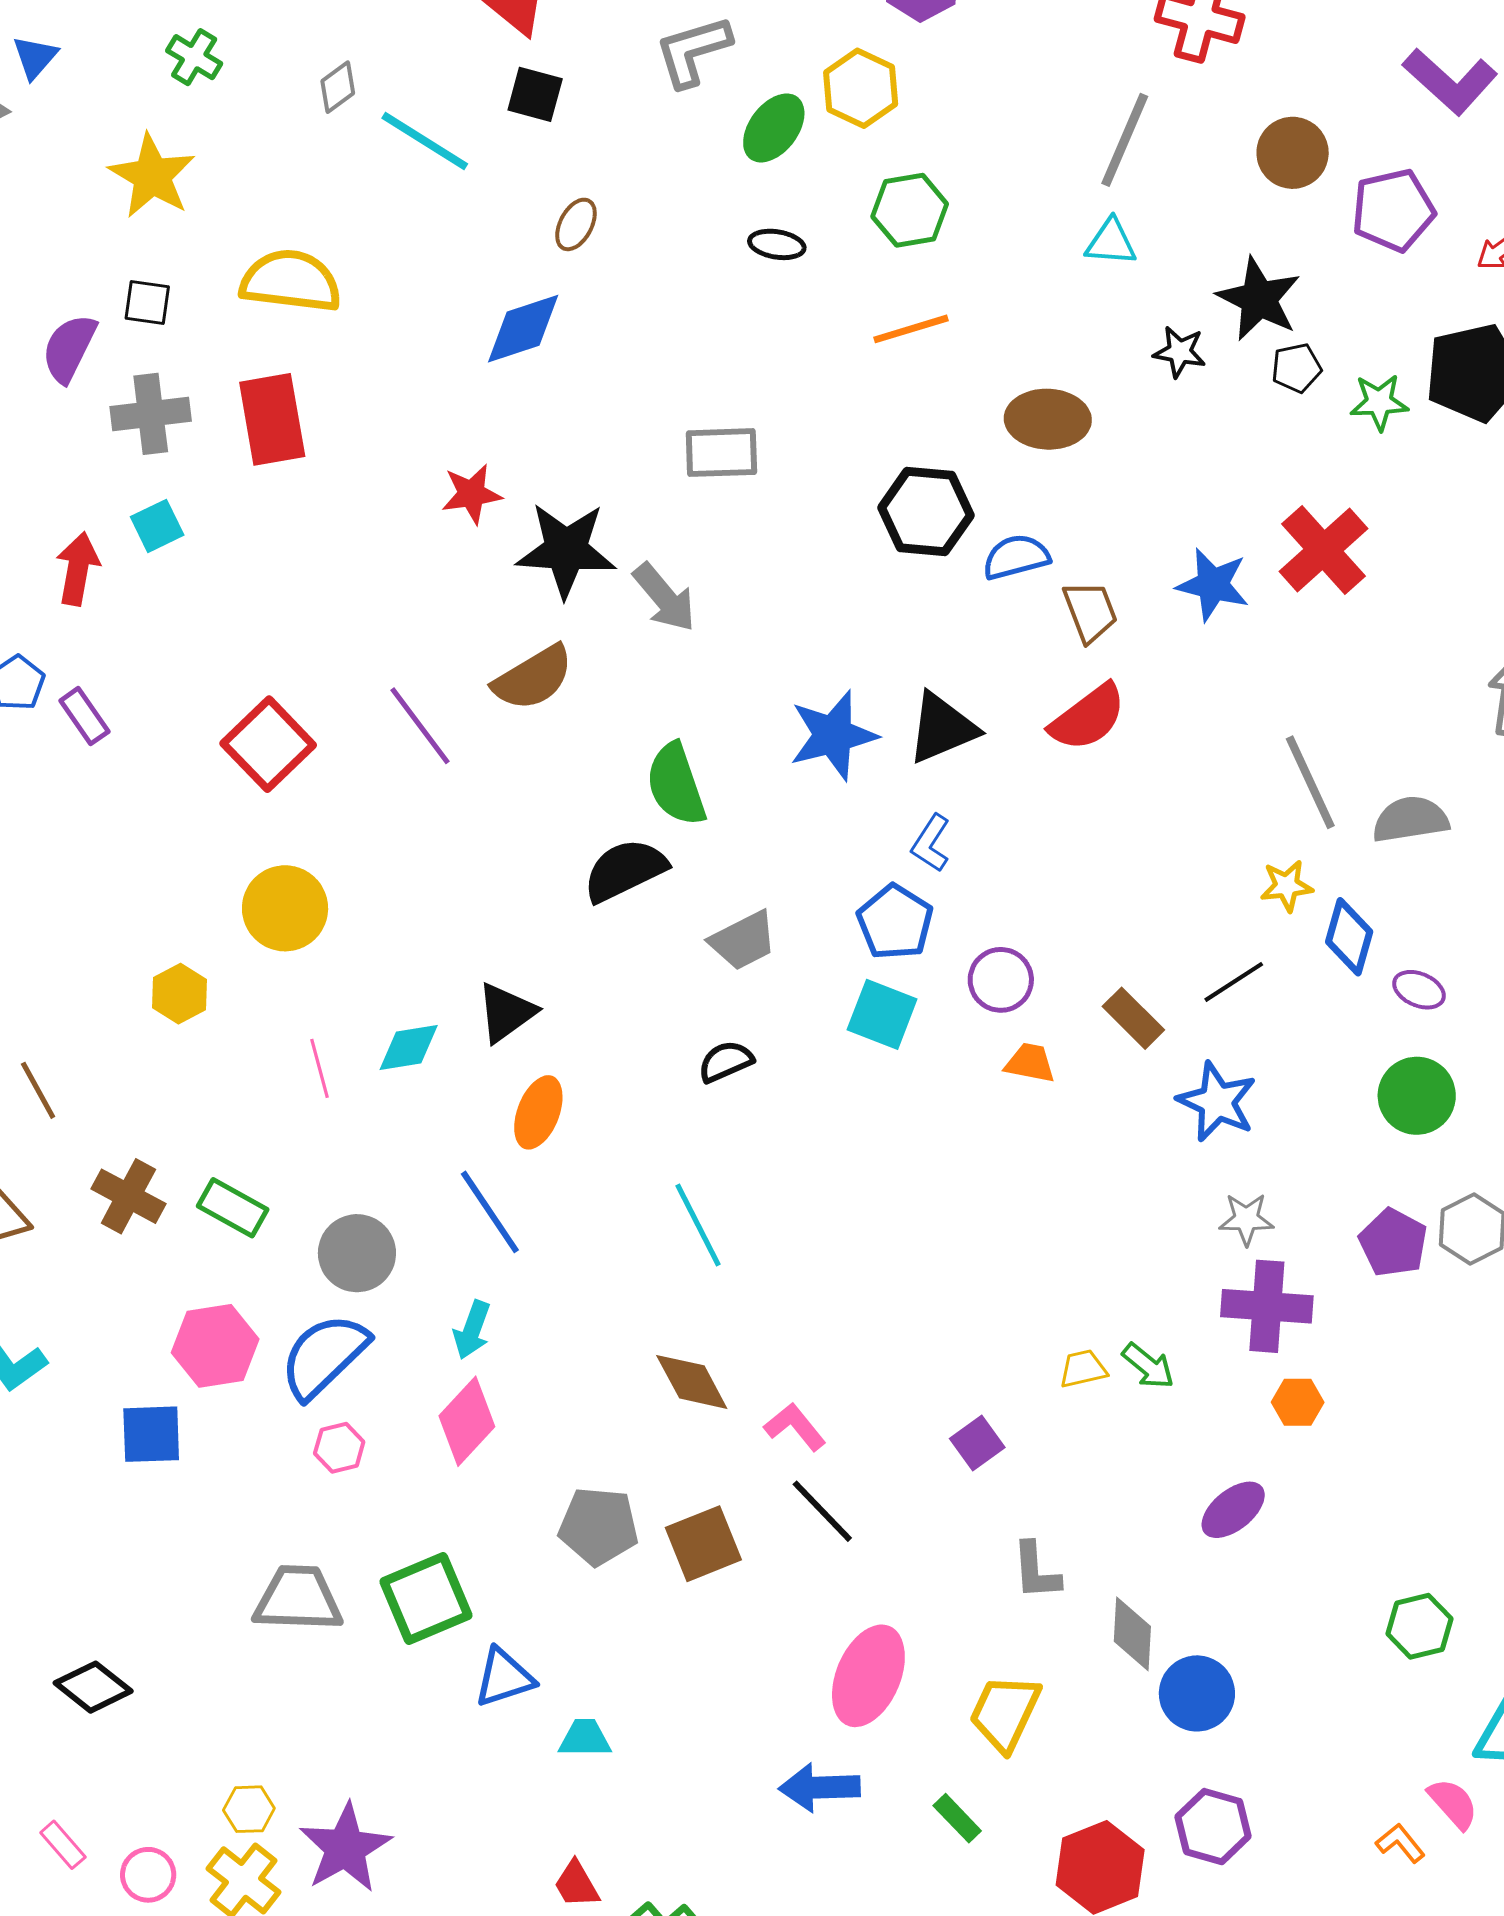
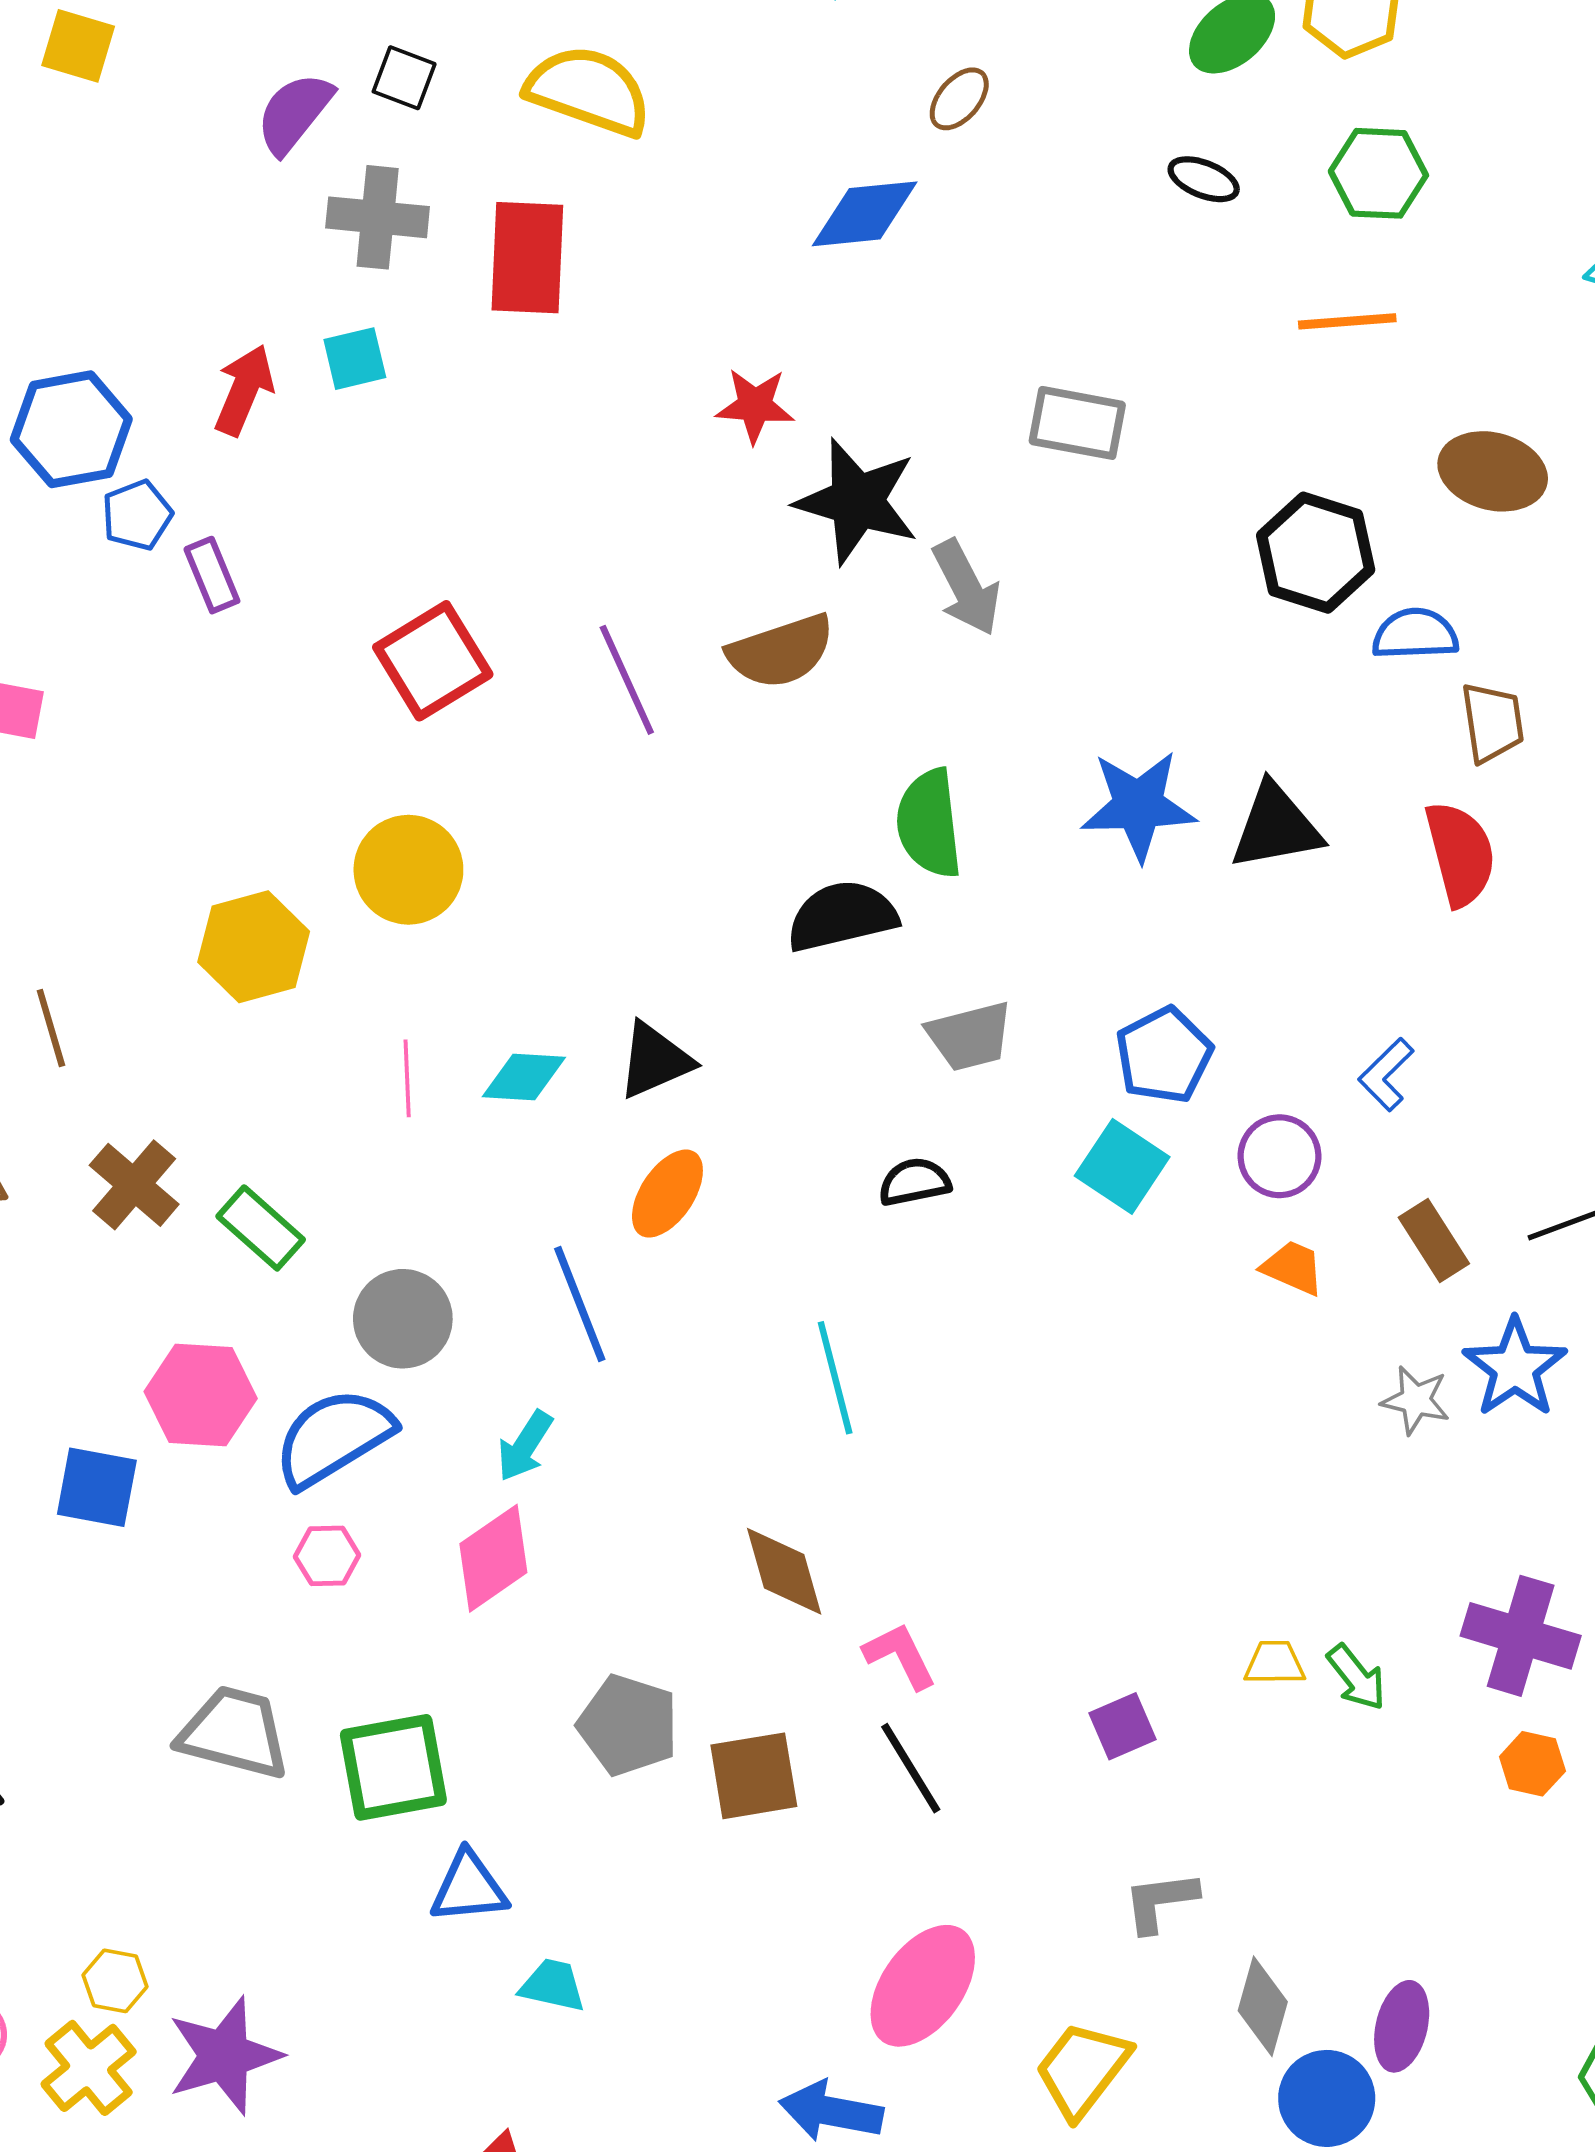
red semicircle: (1088, 718) -> (1460, 854), turned -80
blue L-shape: (931, 843) -> (1386, 1074), moved
yellow hexagon: (179, 994) -> (254, 947), size x1.5
gray star: (1246, 1219) -> (1416, 1400), moved
purple ellipse: (1233, 1510) -> (1402, 2026), moved, turned -50
gray L-shape: (1036, 1571) -> (1160, 1901), turned 74

